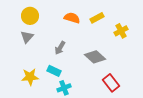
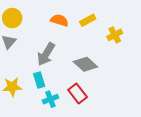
gray arrow: (60, 48) -> (46, 54), size x1.5
cyan rectangle: (54, 71) -> (39, 80), turned 48
red rectangle: (111, 83) -> (78, 94), moved

